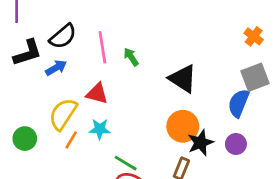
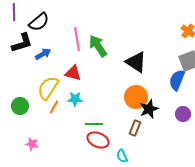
black semicircle: (63, 36) -> (39, 22), moved
green arrow: (131, 57) -> (98, 46), size x1.6
purple circle: (236, 144) -> (183, 114), moved
green line: (126, 163) -> (94, 124), turned -30

